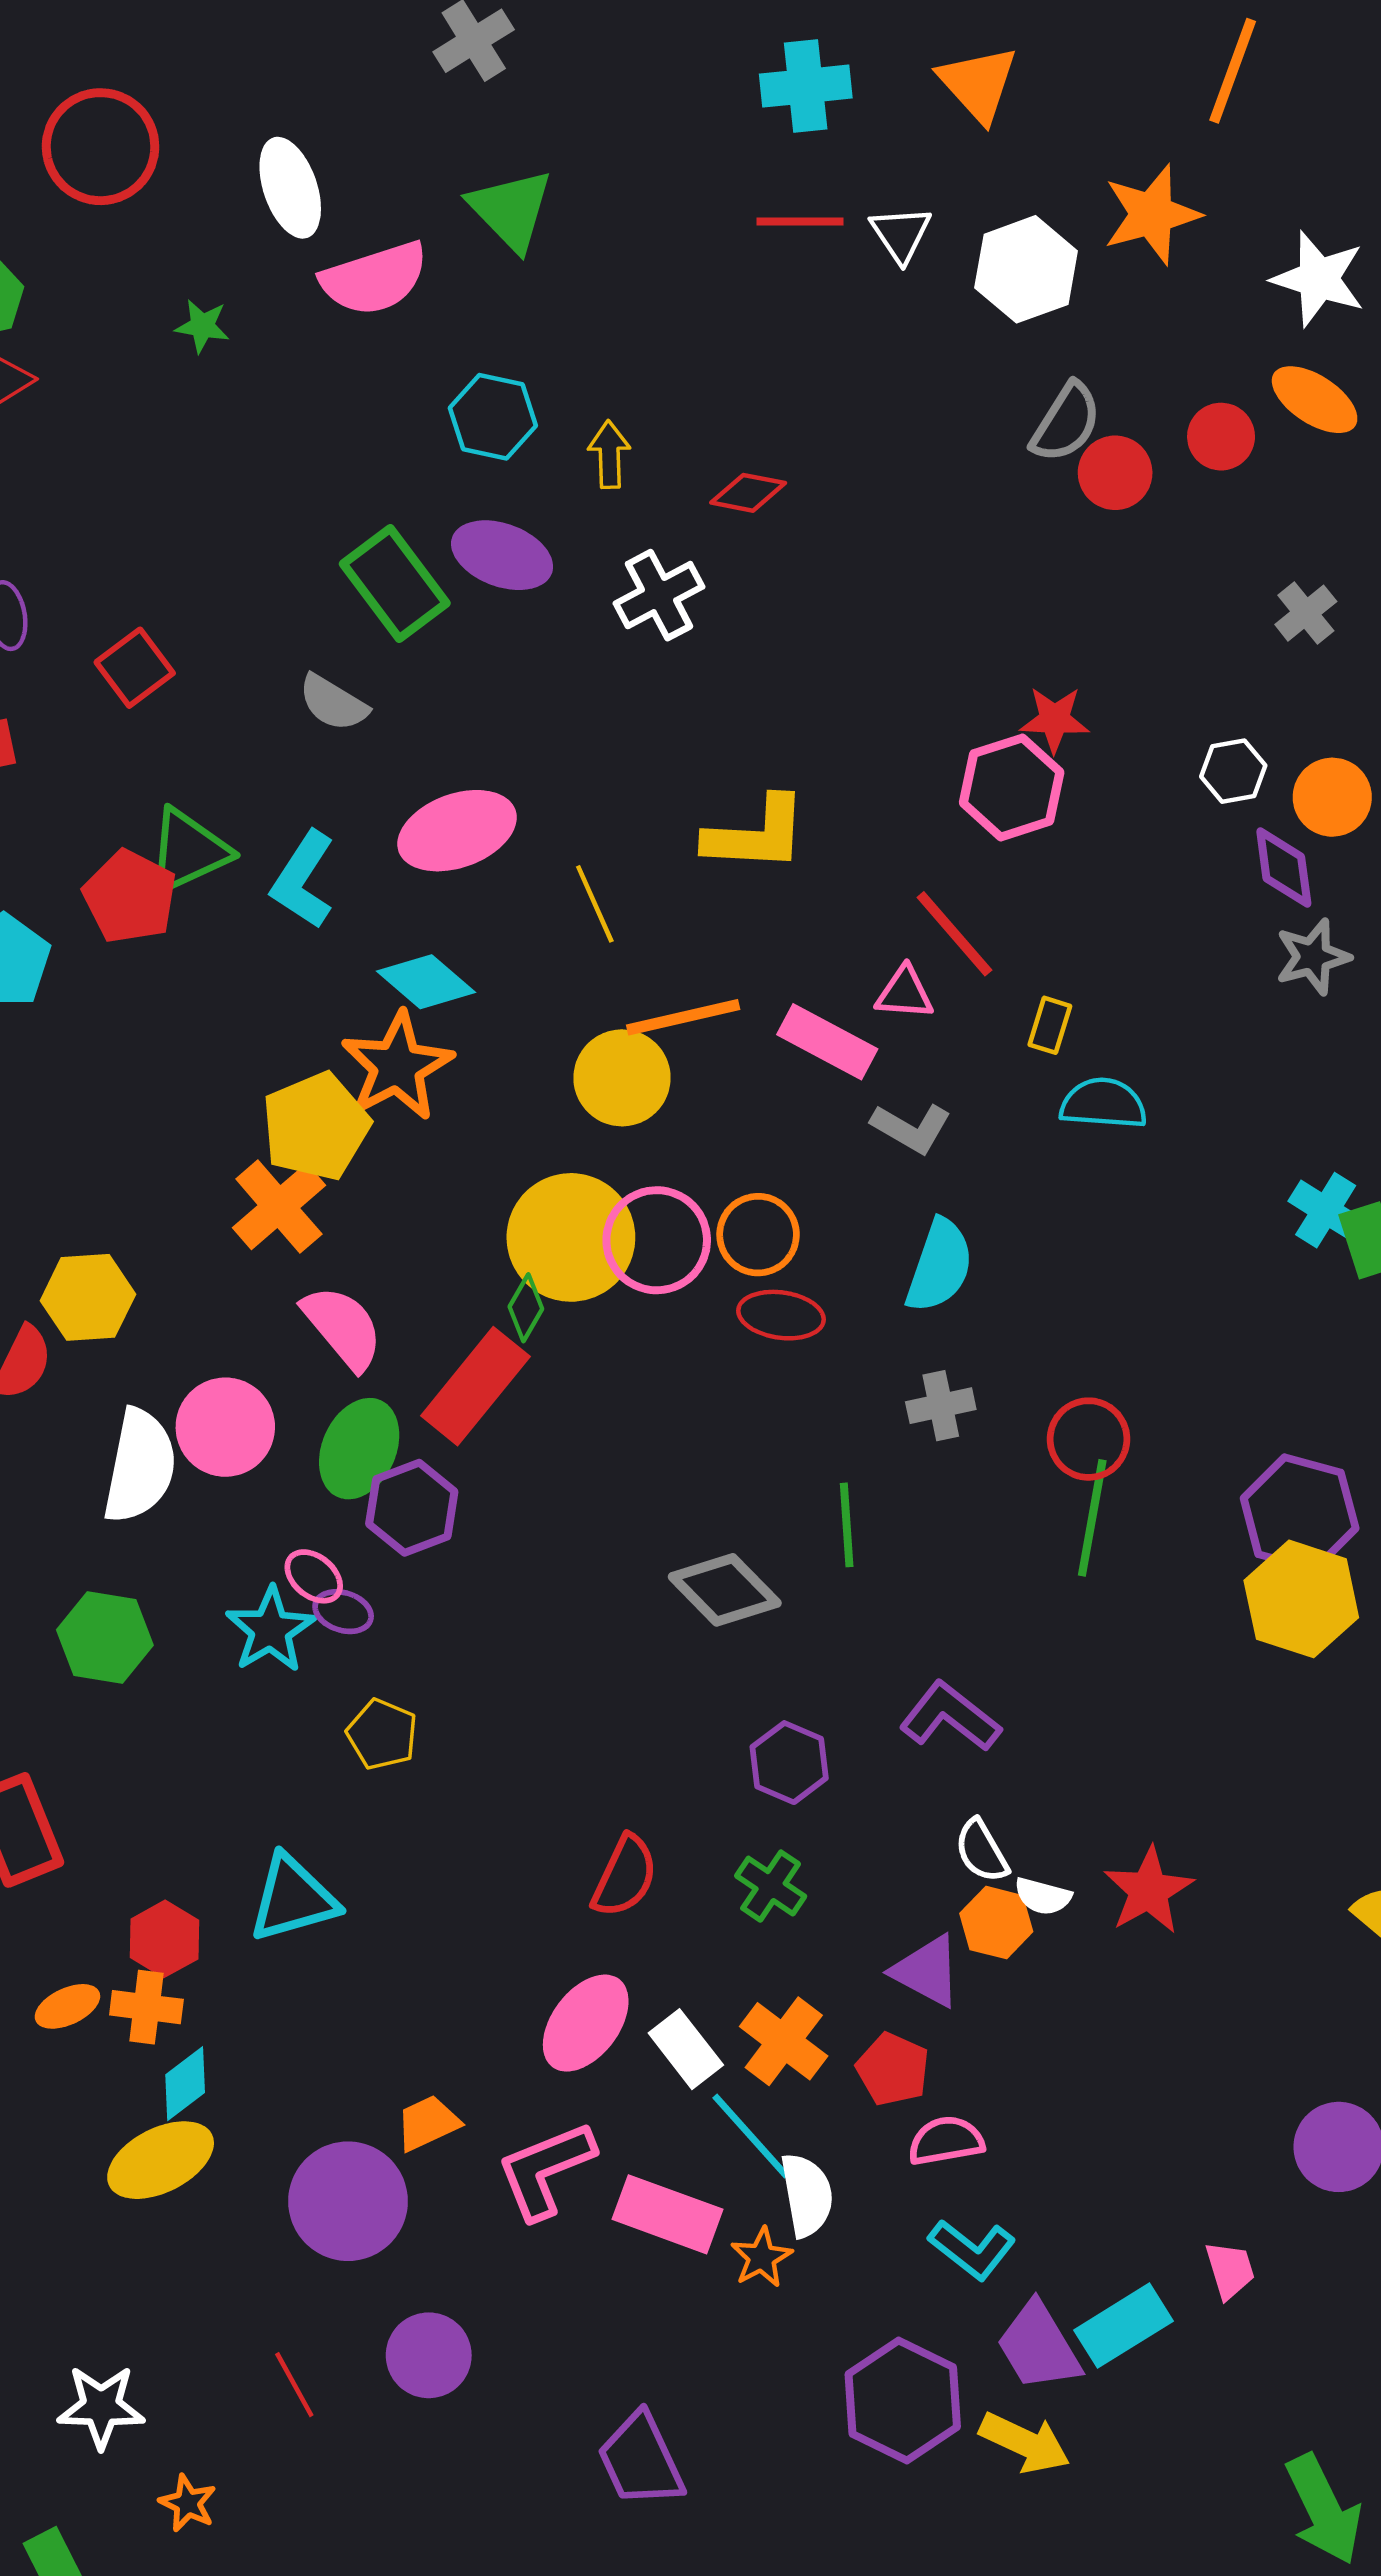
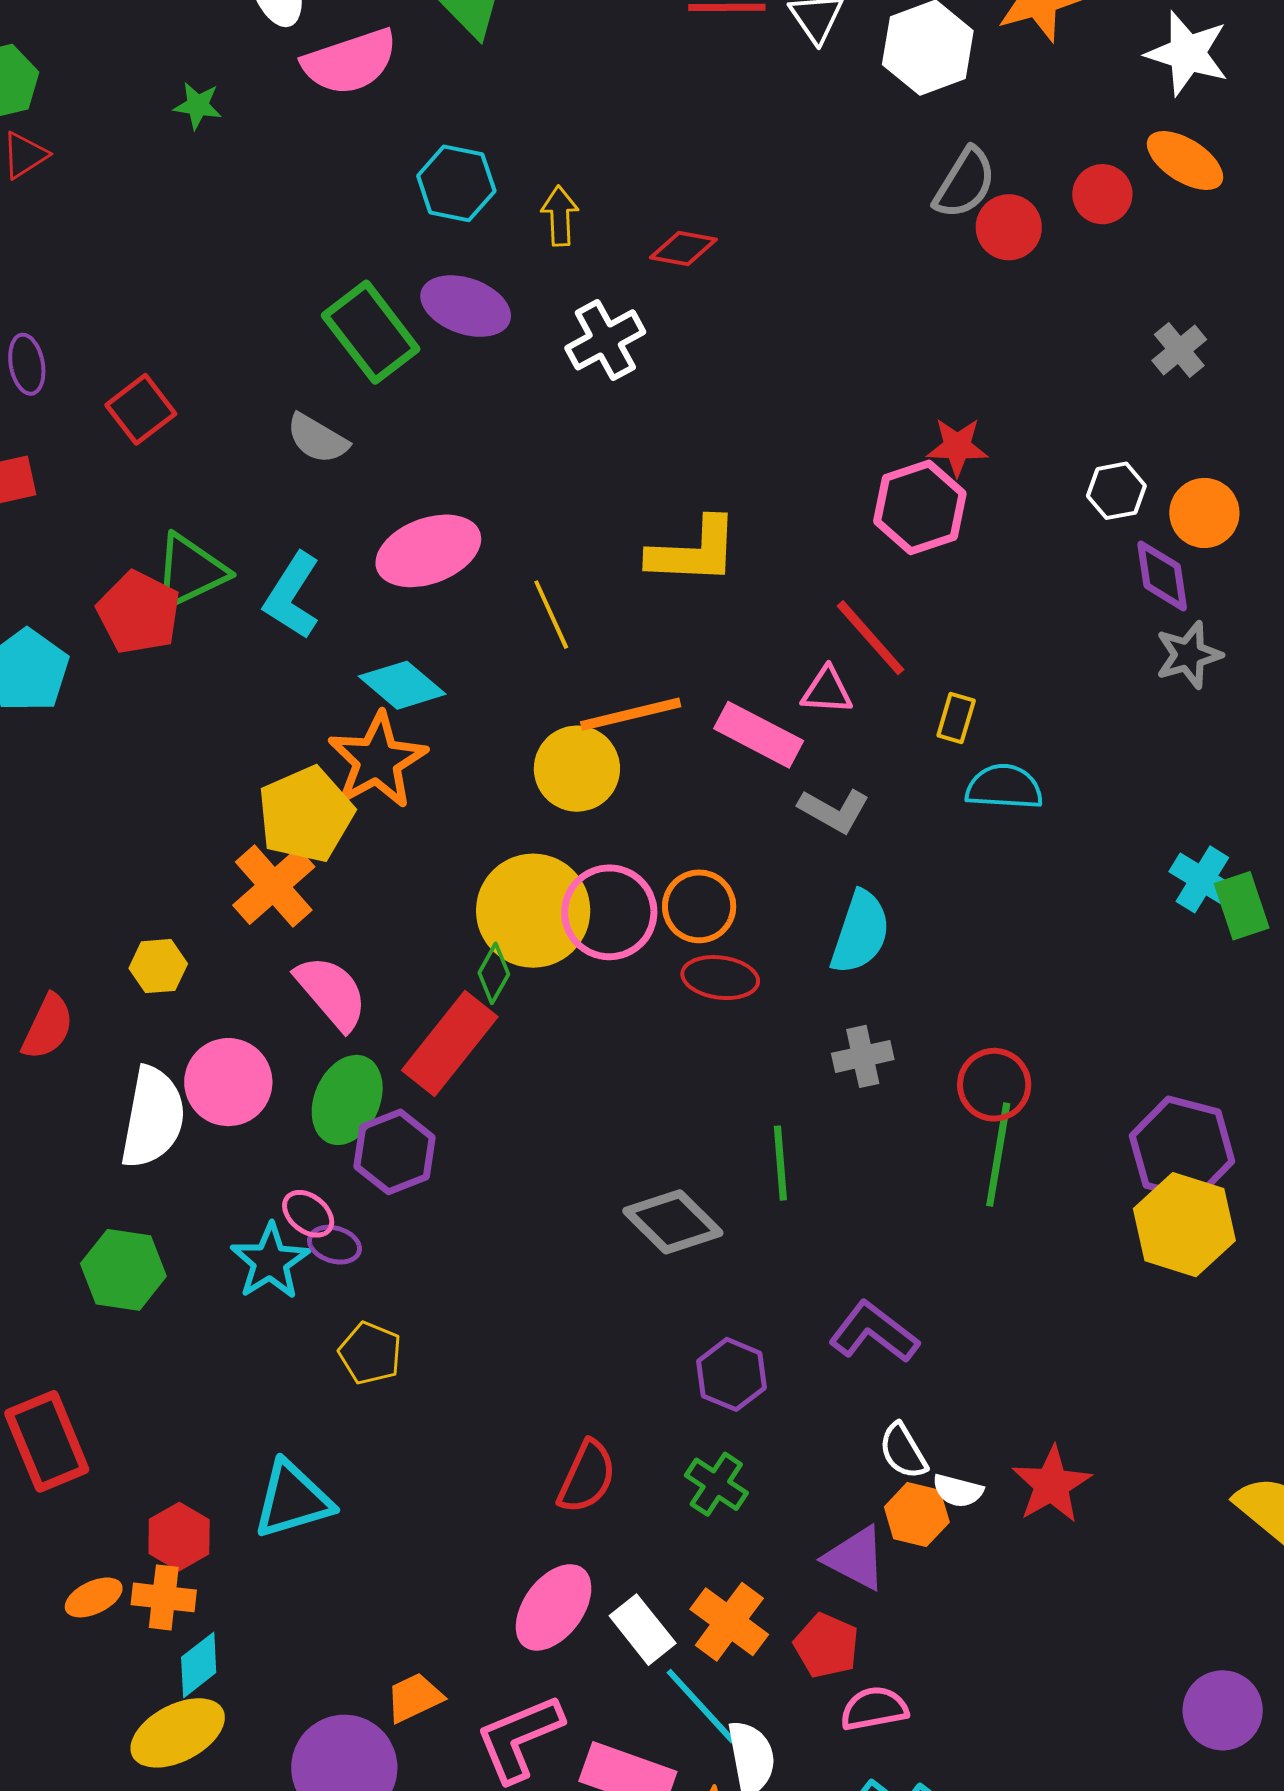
yellow hexagon: (88, 1297) -> (158, 966), moved, size x0.7

